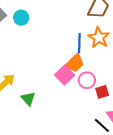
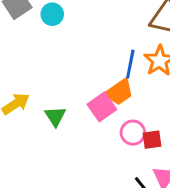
pink circle: (87, 80) -> (133, 133), moved
green triangle: (28, 99) -> (55, 116), moved

